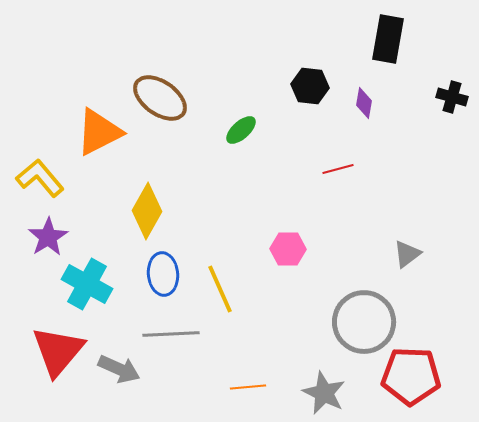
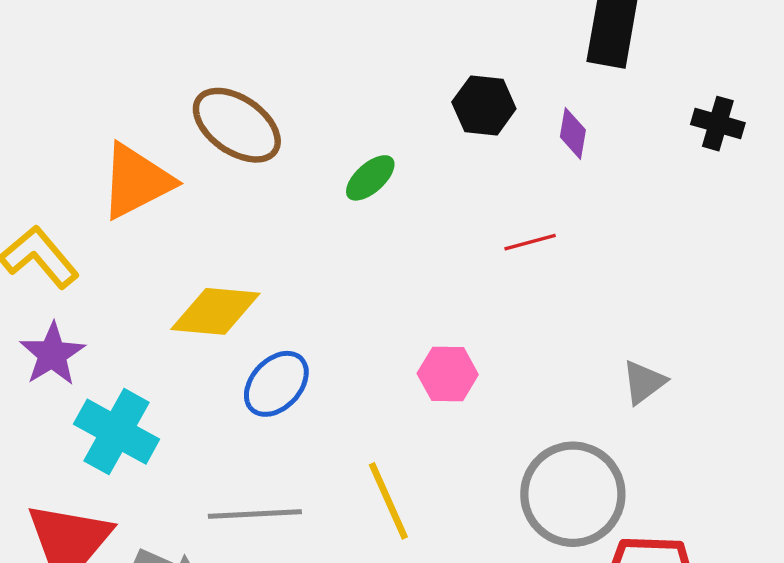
yellow diamond: (147, 211) -> (215, 311), turned 66
blue ellipse: (163, 274) -> (276, 384), moved, turned 48
yellow line: (220, 289) -> (388, 501), moved

